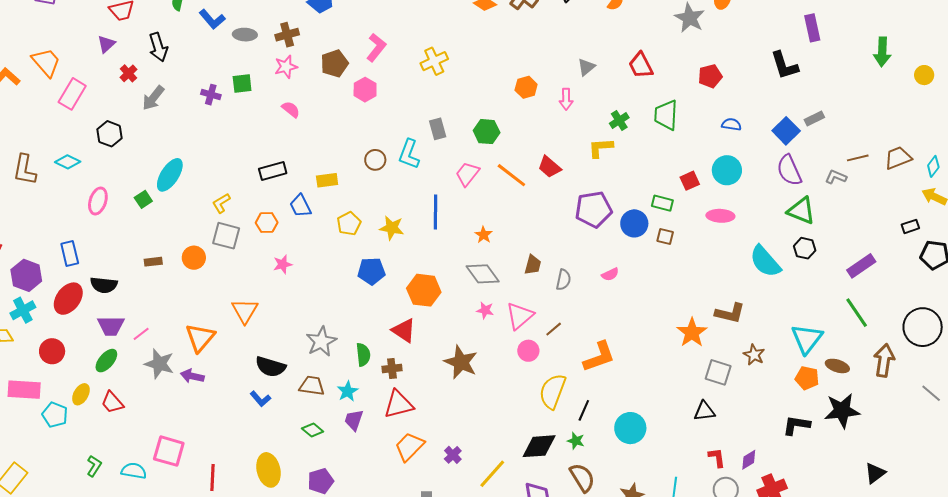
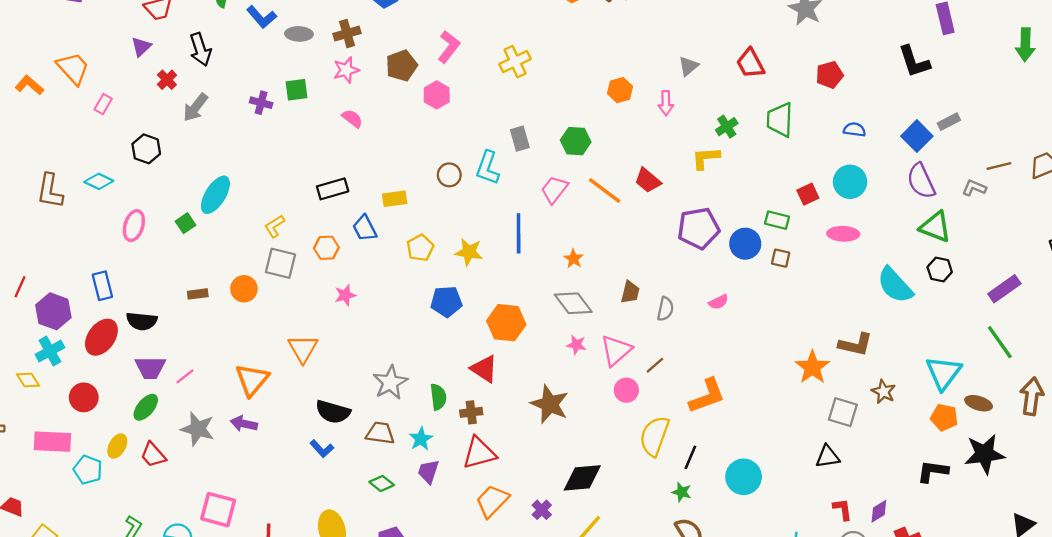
pink rectangle: (72, 94) -> (103, 104), size x0.6
gray star: (159, 364) -> (198, 429), moved
black diamond: (539, 446) -> (582, 478), moved

